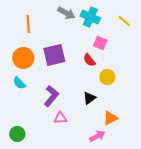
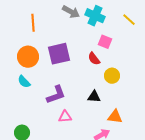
purple L-shape: (51, 96) -> (56, 95), turned 30
black triangle: (89, 98) -> (94, 97), turned 40
orange triangle: (110, 118) -> (115, 117), turned 35

